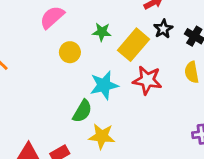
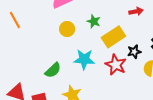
black star: (163, 29) -> (134, 52), moved
green semicircle: (82, 111) -> (53, 70), moved

